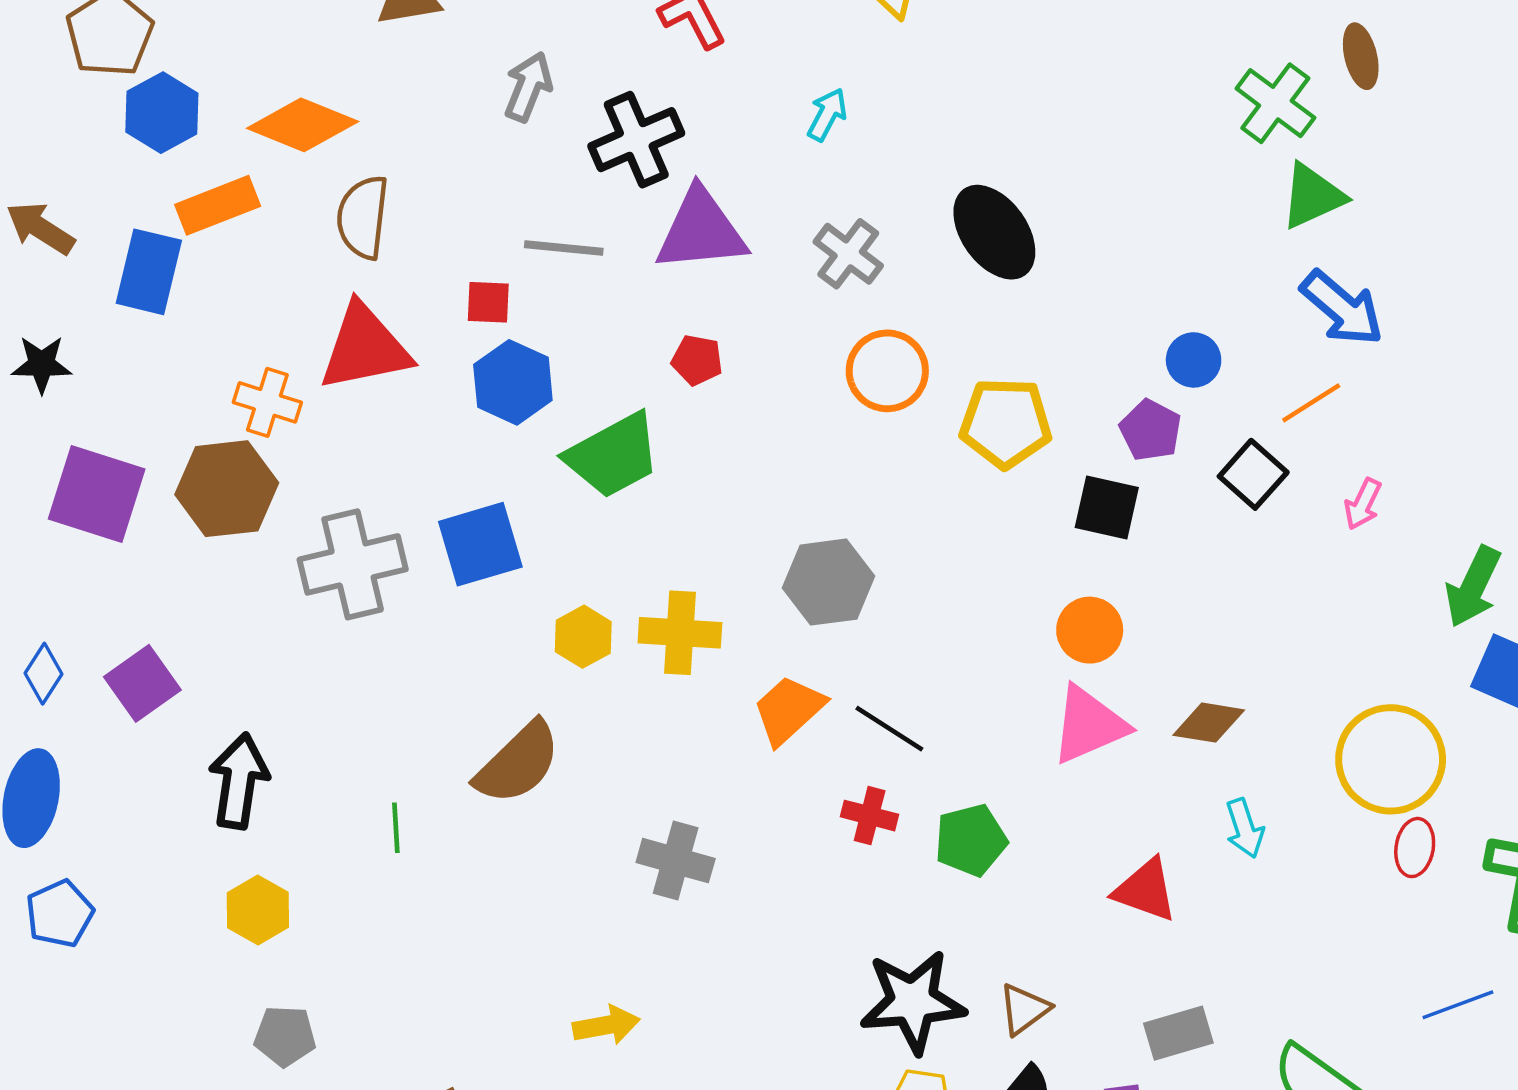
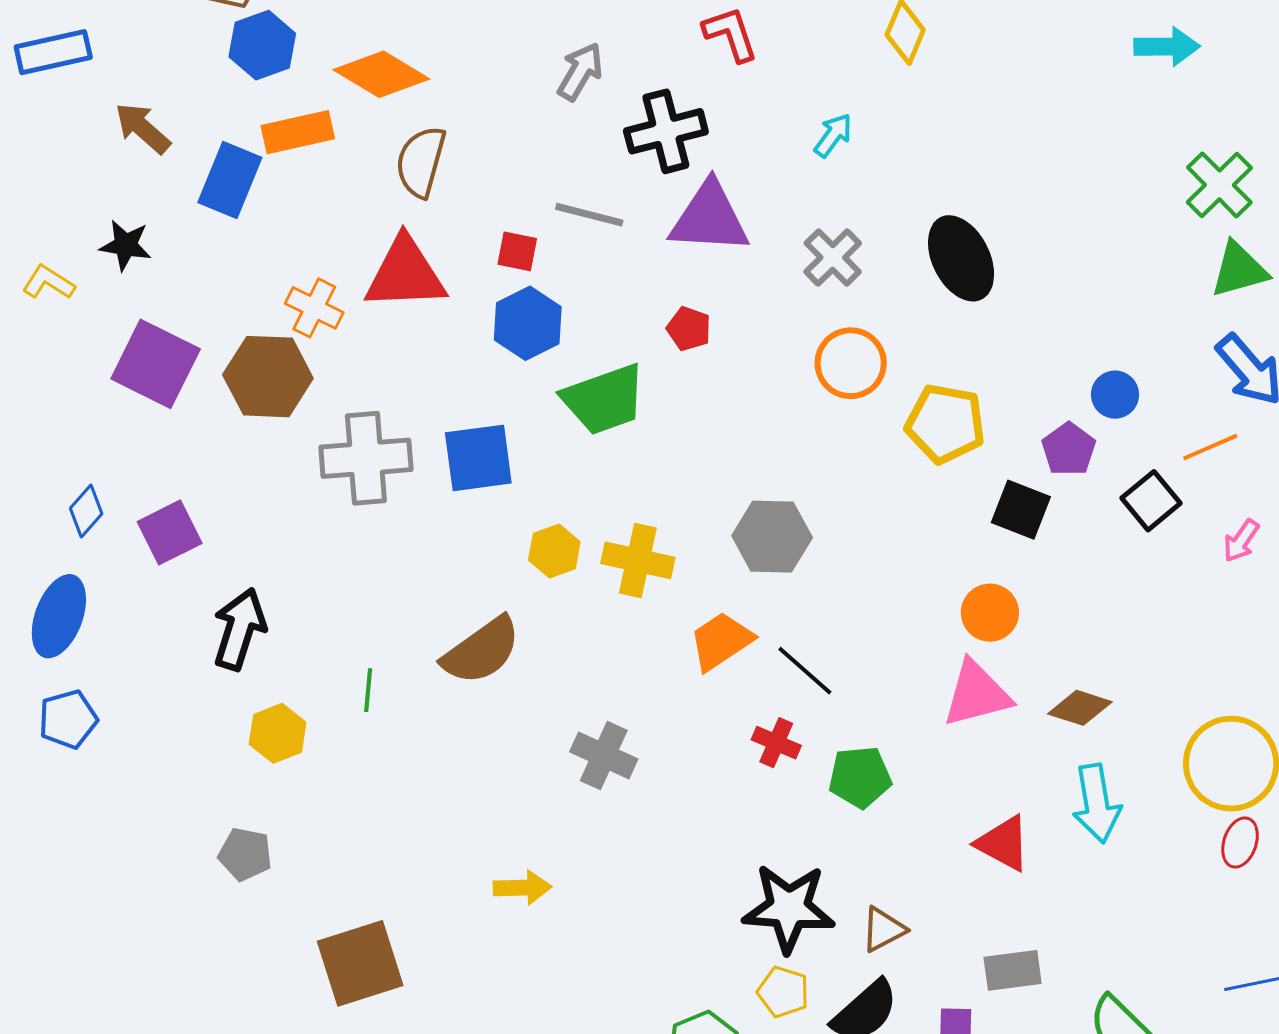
cyan arrow: (1245, 828) -> (1097, 803), size x1.5
yellow hexagon: (258, 910) -> (278, 733), moved

